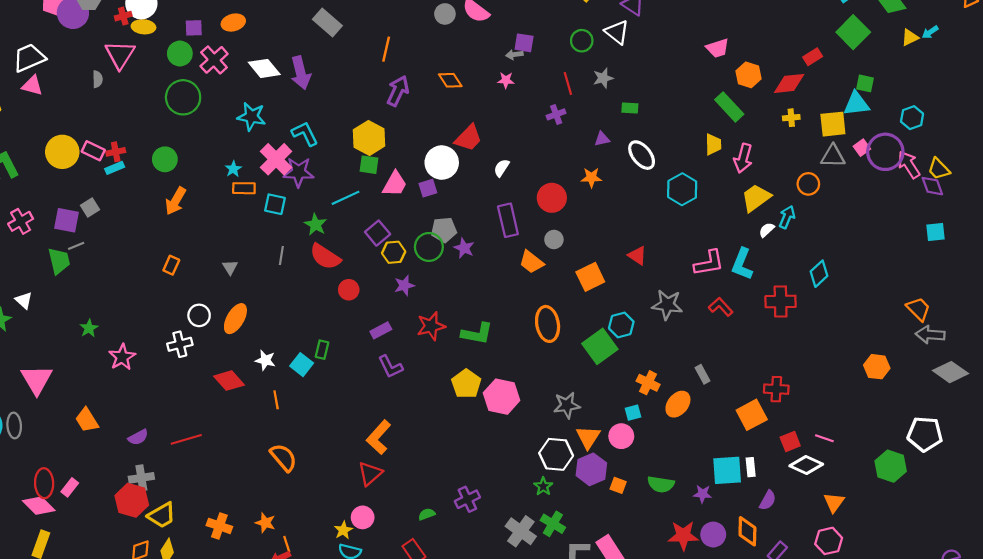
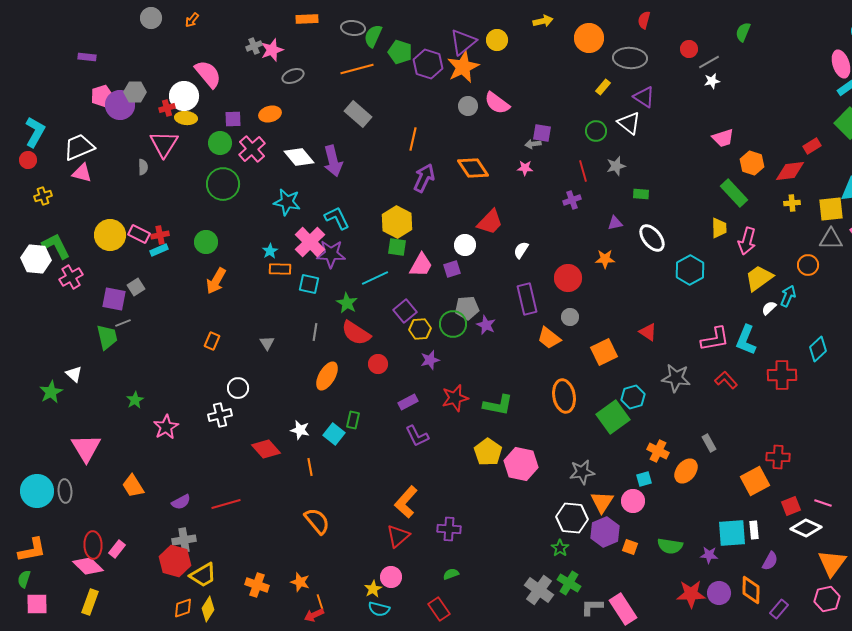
orange diamond: (450, 80) -> (473, 168), size x1.4
white circle: (442, 163) -> (465, 245), size x0.7
pink cross: (21, 221) -> (71, 277), moved
orange ellipse: (235, 319) -> (327, 376), moved
purple cross: (467, 499) -> (449, 529), moved, turned 30
orange triangle: (834, 502) -> (832, 563), size x1.4

